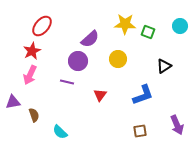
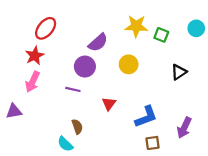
blue L-shape: (143, 95) -> (146, 117), moved
brown semicircle: (34, 115) -> (77, 127), moved
purple arrow: (177, 125) -> (184, 128), moved, turned 48

